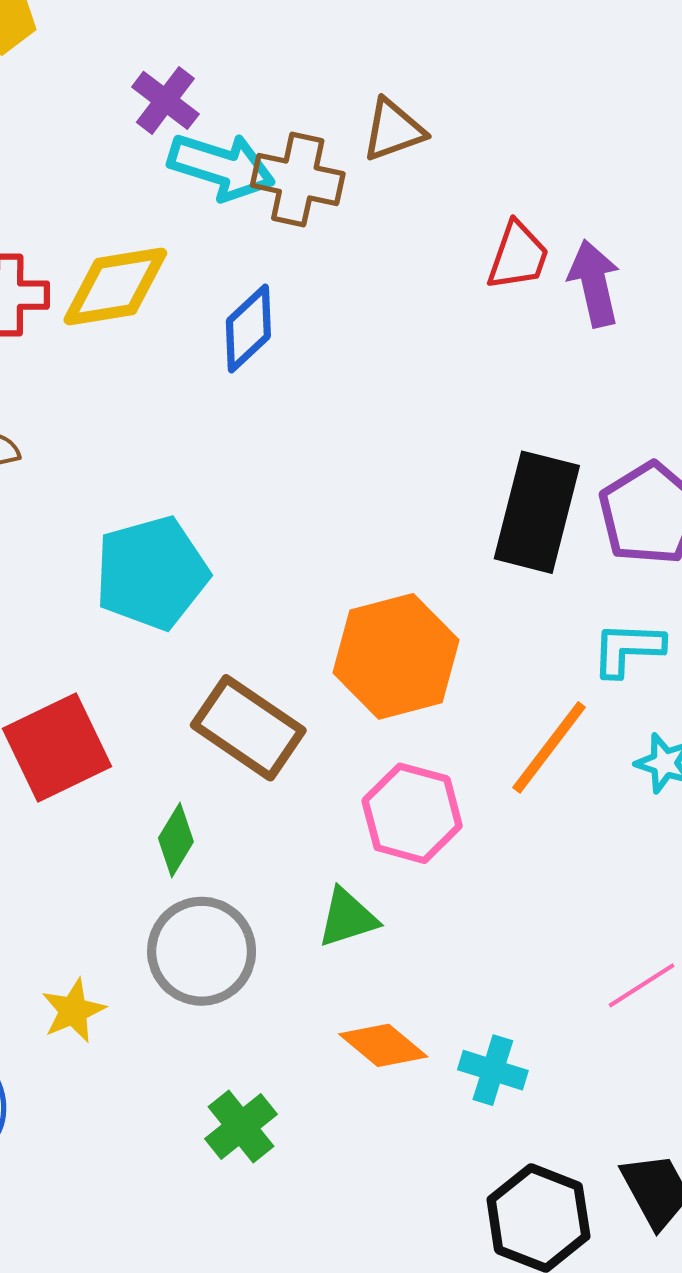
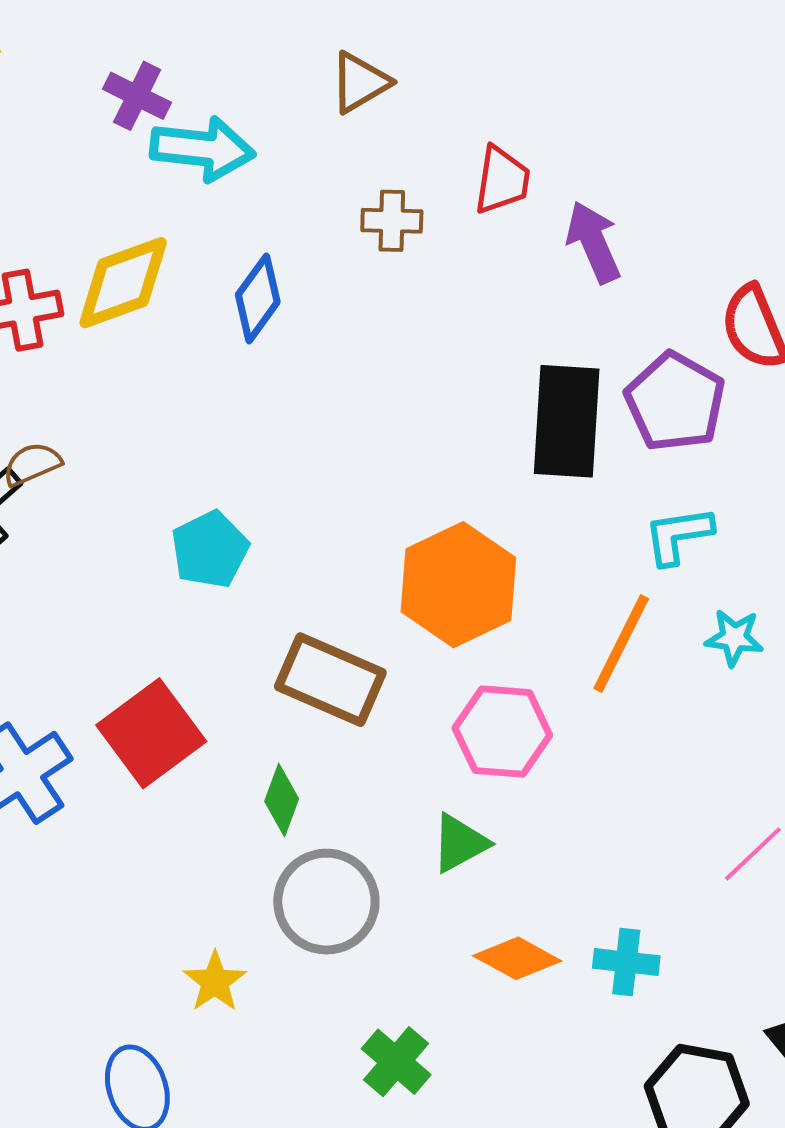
brown cross: (298, 180) -> (392, 221), moved, size x0.7
purple arrow: (594, 283) -> (594, 242), moved
cyan pentagon: (152, 573) -> (210, 549), size x0.7

